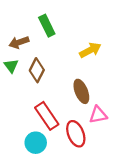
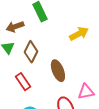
brown ellipse: (81, 91) -> (58, 71), moved
red rectangle: (47, 116) -> (23, 82), moved, size x0.7

